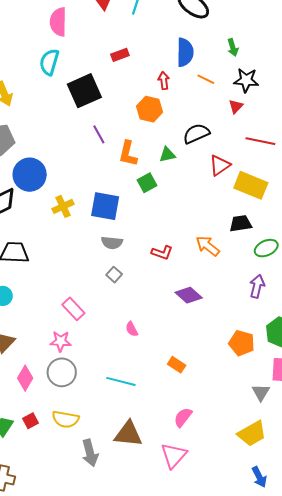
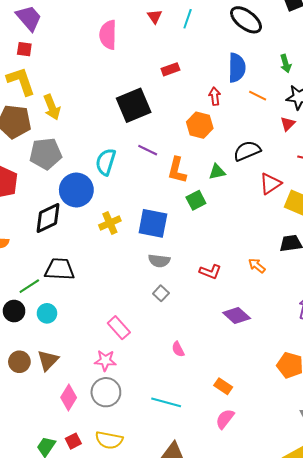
cyan semicircle: (49, 62) -> (106, 162), moved
purple line: (99, 134) -> (148, 150), turned -36
orange arrow: (208, 246) -> (257, 266), size x0.7
pink semicircle: (183, 417) -> (225, 419), moved

